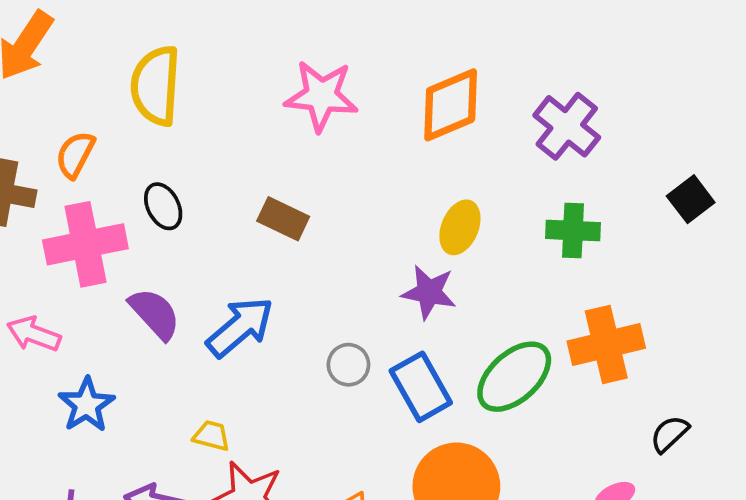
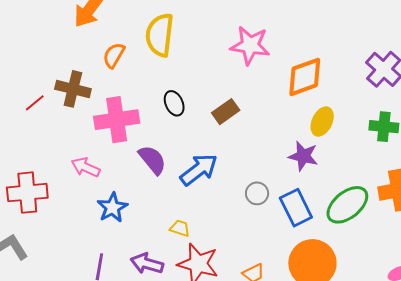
orange diamond: (451, 105) -> (305, 77), moved
orange semicircle: (75, 155) -> (114, 55), moved
black ellipse: (163, 206) -> (174, 103), moved
brown rectangle: (283, 219) -> (226, 112), turned -64

